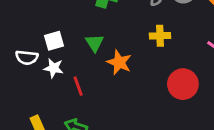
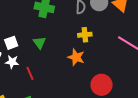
orange star: (119, 62) -> (76, 57), moved
red circle: (183, 84) -> (102, 85), moved

